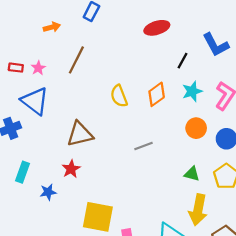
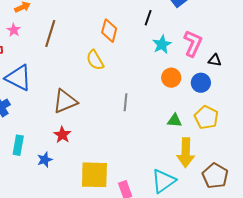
pink star: (38, 68) -> (14, 30), moved
orange diamond: (157, 94) -> (109, 31), moved, turned -30
gray line: (143, 146) -> (125, 102), turned -54

